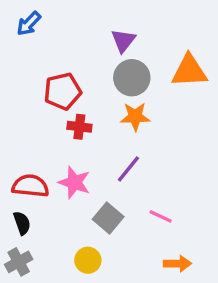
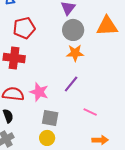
red pentagon: (63, 91) -> (24, 28), moved
red cross: (79, 127) -> (14, 58), moved, size x1.5
gray square: (108, 218) -> (50, 118), moved, turned -30

